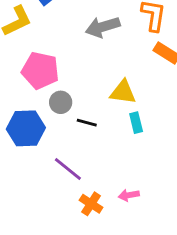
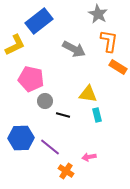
gray arrow: (103, 27) -> (74, 49), turned -135
blue hexagon: (26, 128) -> (21, 138), moved
pink arrow: (129, 195) -> (89, 157), moved

